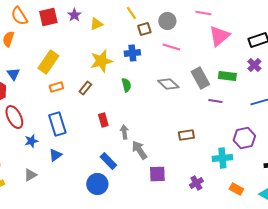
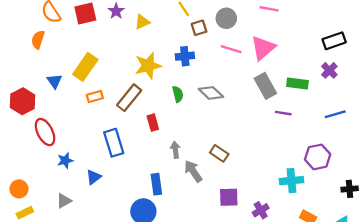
pink triangle: (219, 36) -> (263, 48), moved
blue triangle: (13, 74) -> (55, 81), moved
gray diamond: (168, 84) -> (211, 93), moved
brown rectangle: (85, 88) -> (129, 98), size x1.6
red rectangle: (103, 120) -> (153, 123), moved
blue rectangle: (57, 124) -> (114, 143), moved
brown rectangle: (186, 135) -> (219, 153), moved, turned 42
blue rectangle: (108, 161) -> (156, 184), turned 36
purple square: (157, 174) -> (229, 197), moved

